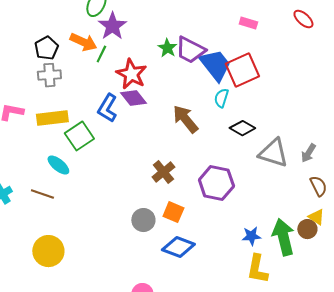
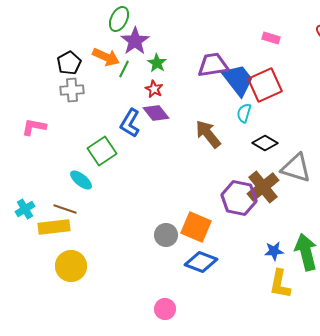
green star: (167, 48) -> (157, 63), moved
purple trapezoid: (190, 50) -> (213, 65), turned 144
red star: (131, 74) -> (154, 89), size x0.6
yellow rectangle: (52, 118) -> (54, 227), moved
brown cross: (163, 172) -> (263, 187), moved, size x1.4
orange square: (173, 212) -> (196, 227), size x1.4

